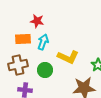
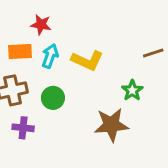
yellow L-shape: (68, 57) -> (87, 60), moved

